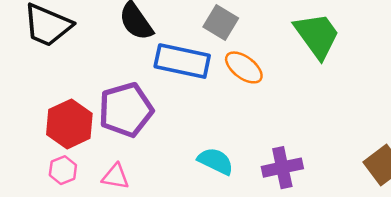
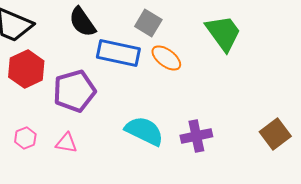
red hexagon: (69, 124) -> (26, 69), moved
cyan semicircle: (216, 161) -> (144, 131), size x1.4

